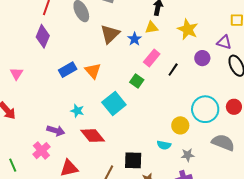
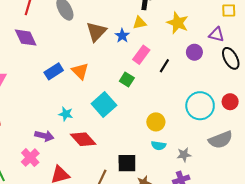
purple diamond: (43, 36) -> (26, 38), turned -45
yellow circle: (180, 125) -> (156, 122), moved
gray semicircle: (223, 142) -> (221, 140), turned 140

